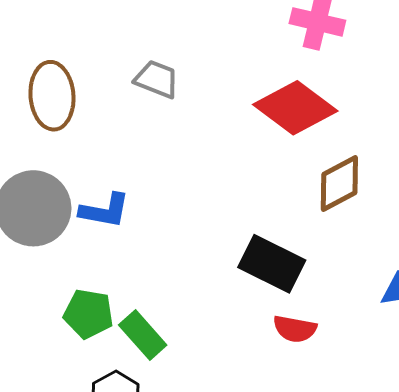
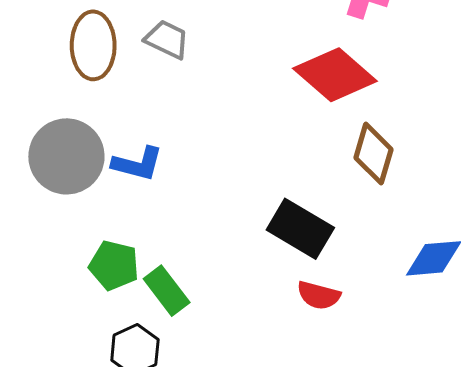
gray trapezoid: (157, 79) -> (167, 39), moved
brown diamond: (339, 183) -> (374, 154), turned -50

